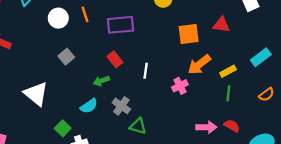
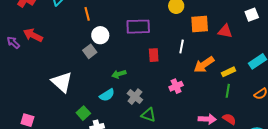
orange line: (85, 14) -> (87, 14), moved
white circle: (58, 18) -> (100, 35), moved
orange square: (189, 34) -> (200, 24), moved
red rectangle: (115, 59) -> (154, 55), moved, turned 32
white line: (146, 71) -> (182, 46), moved
pink cross: (180, 86) -> (176, 86), moved

